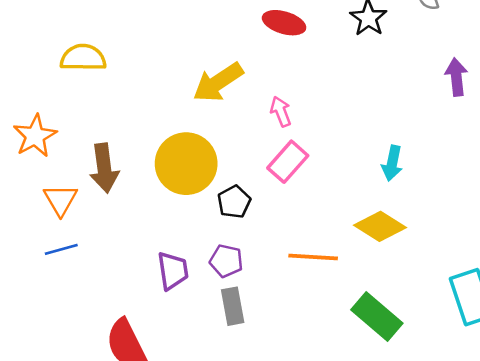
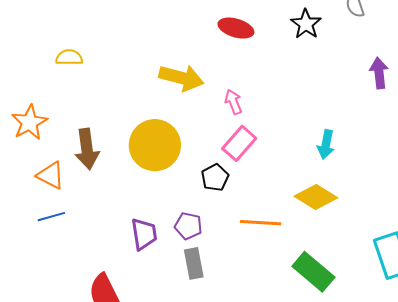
yellow semicircle: (83, 58) -> (69, 57), size x0.7
yellow arrow: (218, 82) -> (181, 78), turned -132
orange triangle: (60, 200) -> (51, 175), turned -32
black pentagon: (234, 202) -> (215, 177), moved

